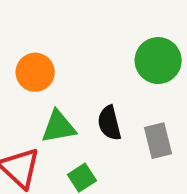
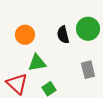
black semicircle: (109, 123) -> (63, 35), moved

